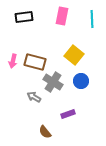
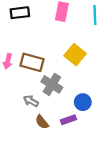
blue circle: (81, 81) -> (83, 102), moved
brown semicircle: (45, 132) -> (42, 122), moved

